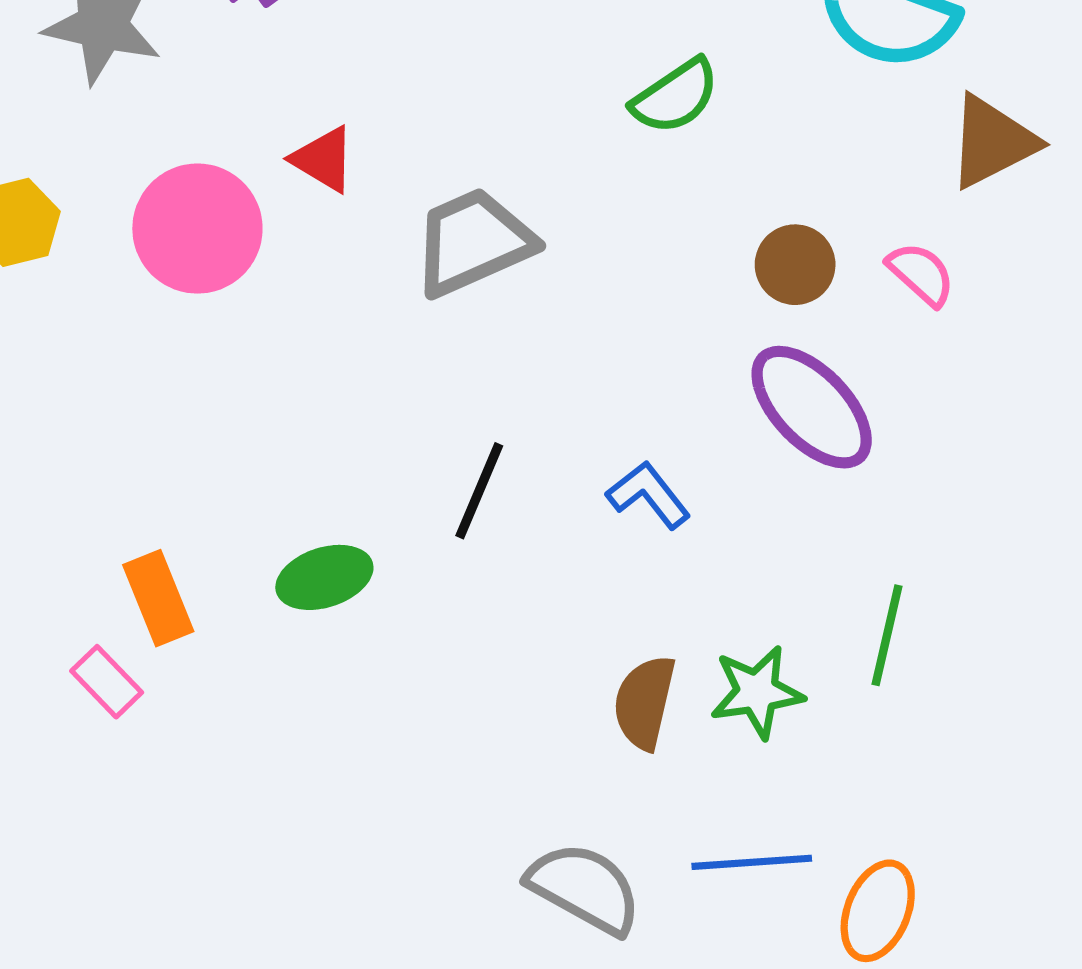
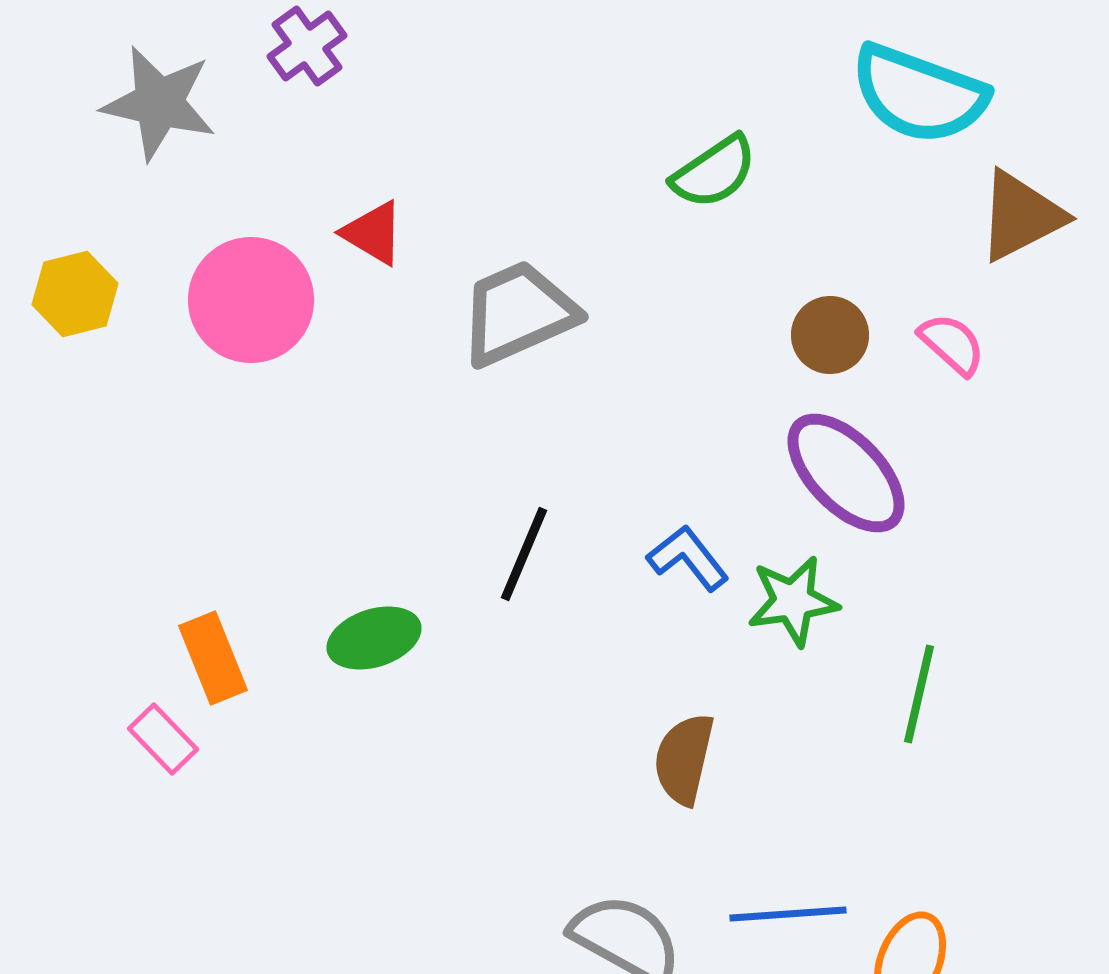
green star: (757, 692) -> (793, 601), moved

